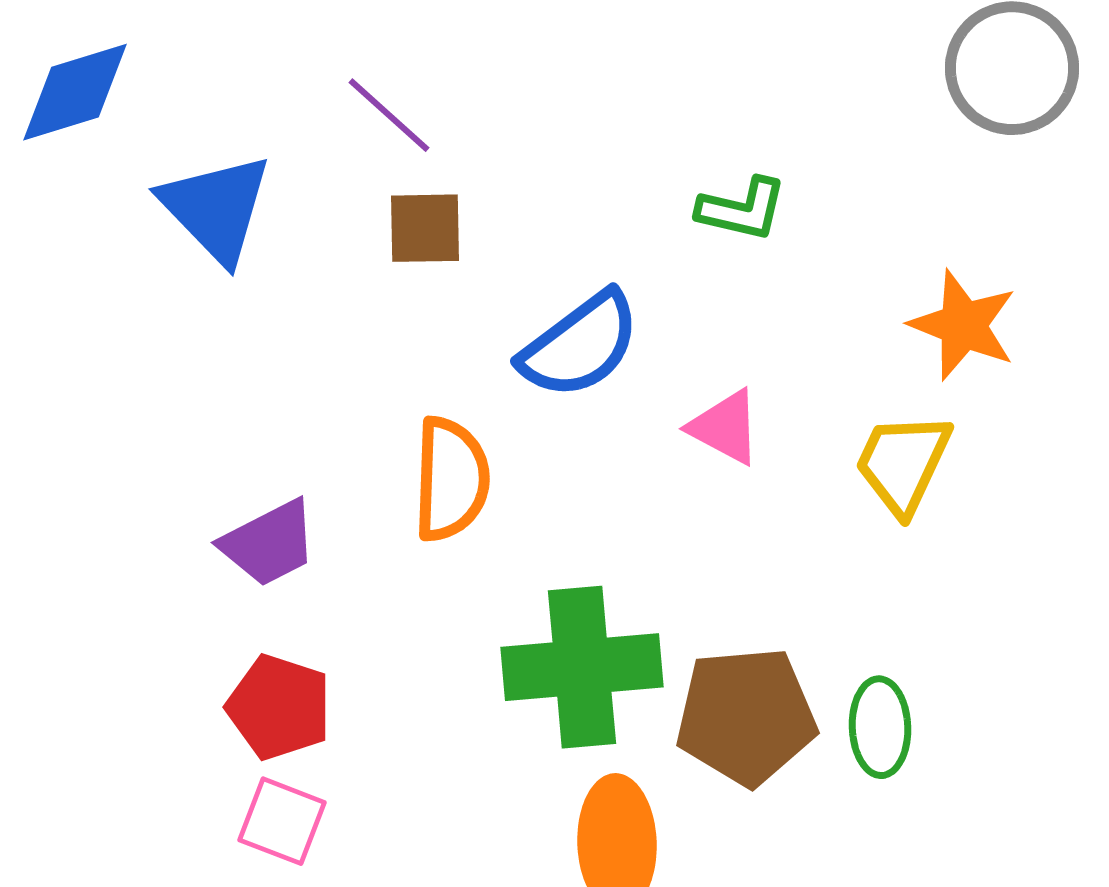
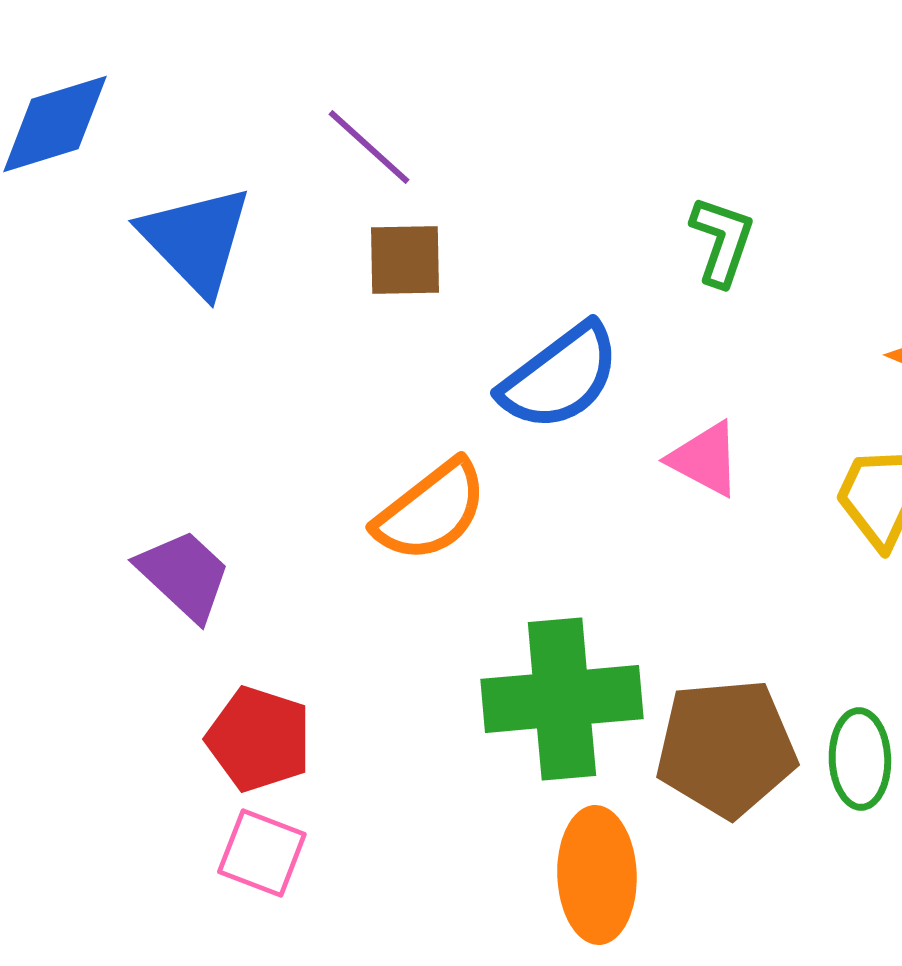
green L-shape: (742, 209) -> (722, 241), turned -84
orange semicircle: (451, 479) -> (431, 511), turned 50
purple trapezoid: (269, 543) -> (184, 575), moved, turned -110

